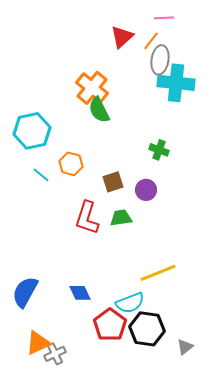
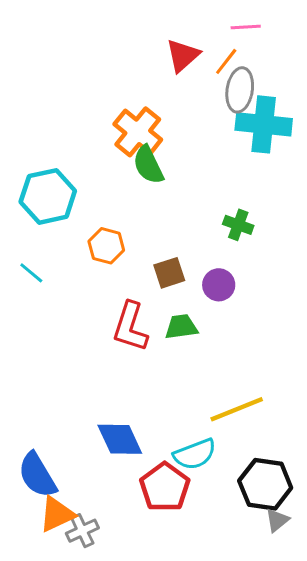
cyan line: (41, 175) -> (31, 273), moved
blue semicircle: (25, 292) -> (37, 475), moved, turned -60
blue diamond: (80, 293) -> (120, 439), size x1.4
black hexagon: (147, 329) -> (265, 484), moved

